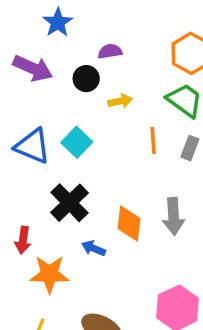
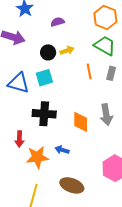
black circle: (86, 79) -> (48, 52), moved
cyan square: (77, 142) -> (44, 78), turned 36
black cross: (69, 203) -> (44, 114), turned -35
blue arrow: (93, 248) -> (62, 150), moved

